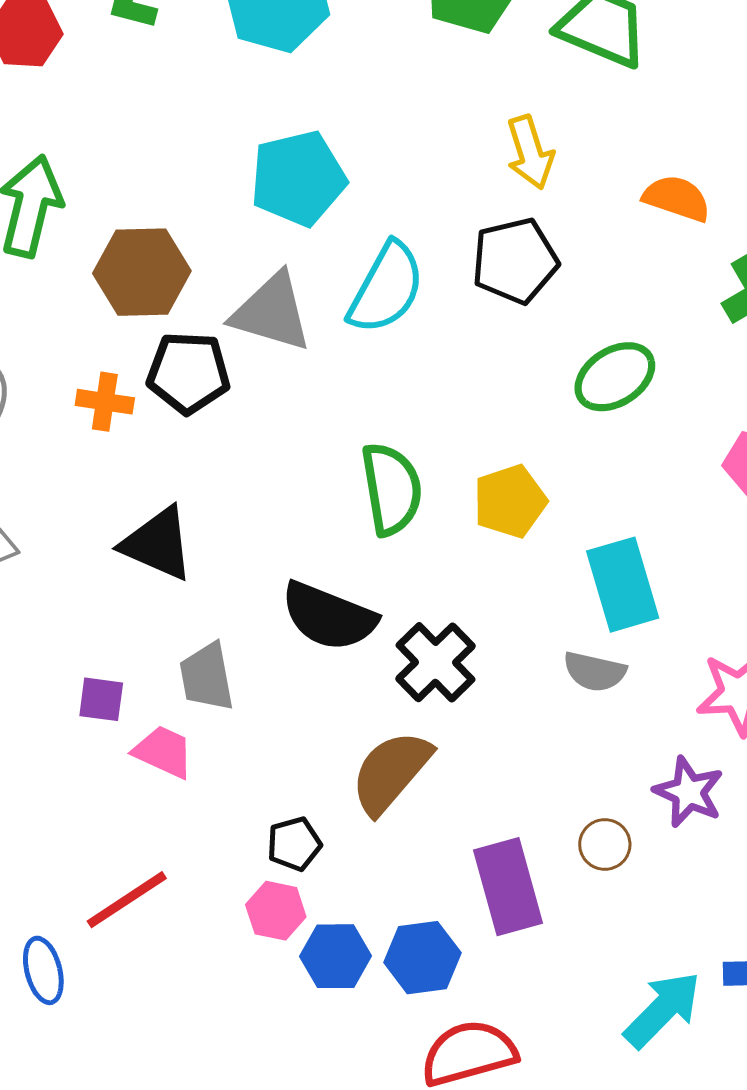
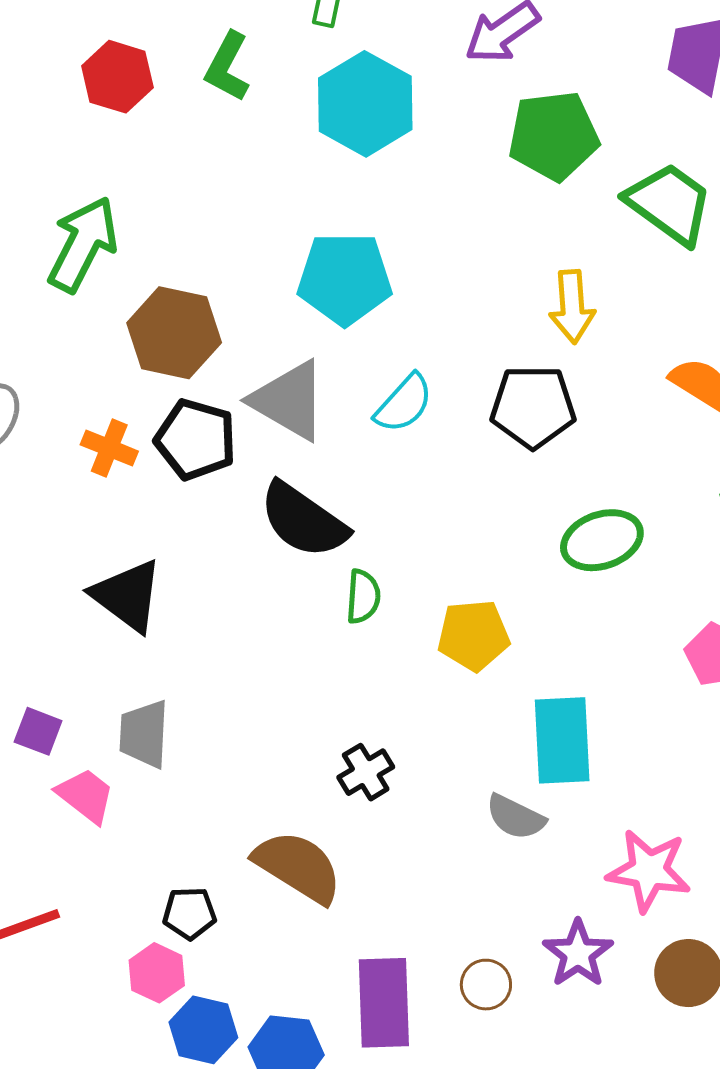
cyan semicircle: (386, 288) -> (404, 404), size x0.7
green semicircle: (392, 489) -> (363, 597), size x0.6
black semicircle: (329, 616) -> (303, 520), moved
black cross: (436, 662) -> (366, 772), size x0.7
brown semicircle: (391, 772) -> (298, 867), turned 68

